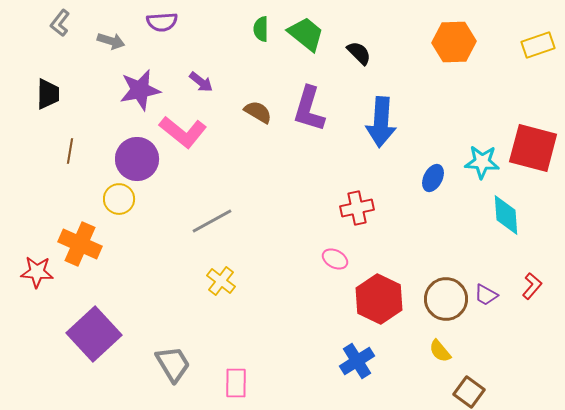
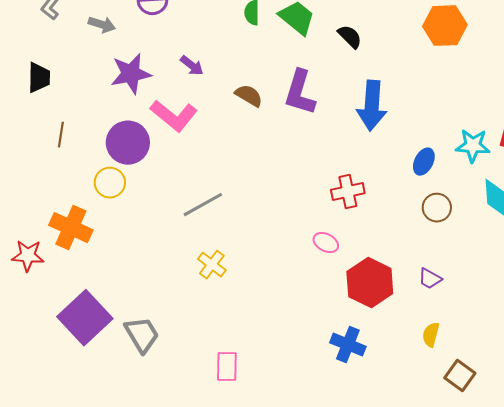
purple trapezoid: (486, 295) -> (430, 279), moved
brown circle: (446, 299) -> (437, 208), moved, size x0.7
yellow semicircle: (440, 351) -> (431, 335), turned 55
blue cross: (357, 361) -> (348, 345), turned -36
gray trapezoid: (173, 364) -> (142, 335), moved

